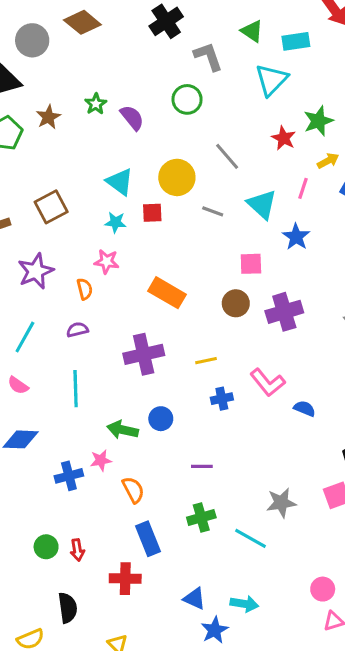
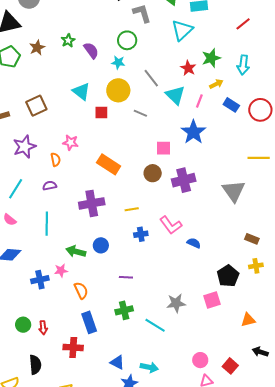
cyan triangle: (262, 204) -> (175, 95), moved
cyan star: (116, 222) -> (118, 62), moved
blue star: (296, 237) -> (193, 132), size x1.4

